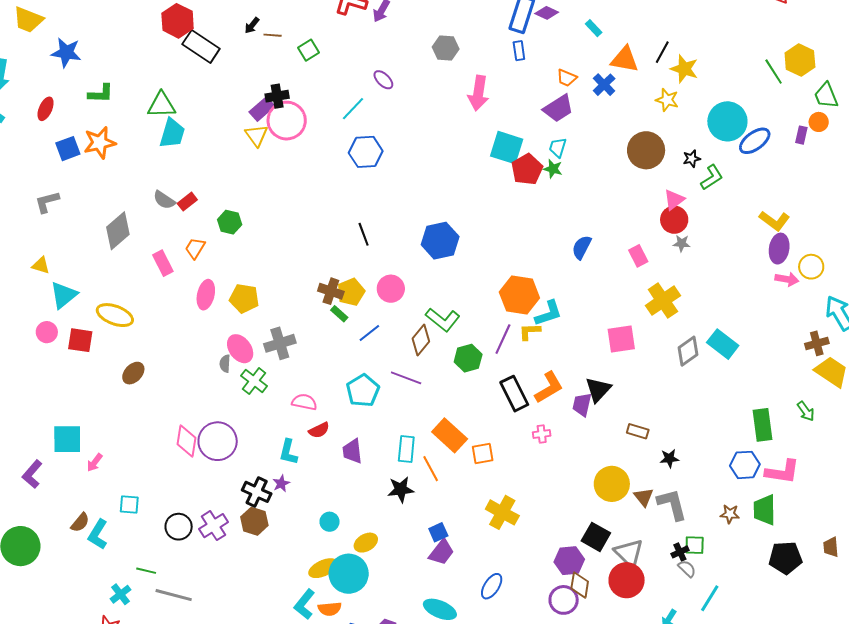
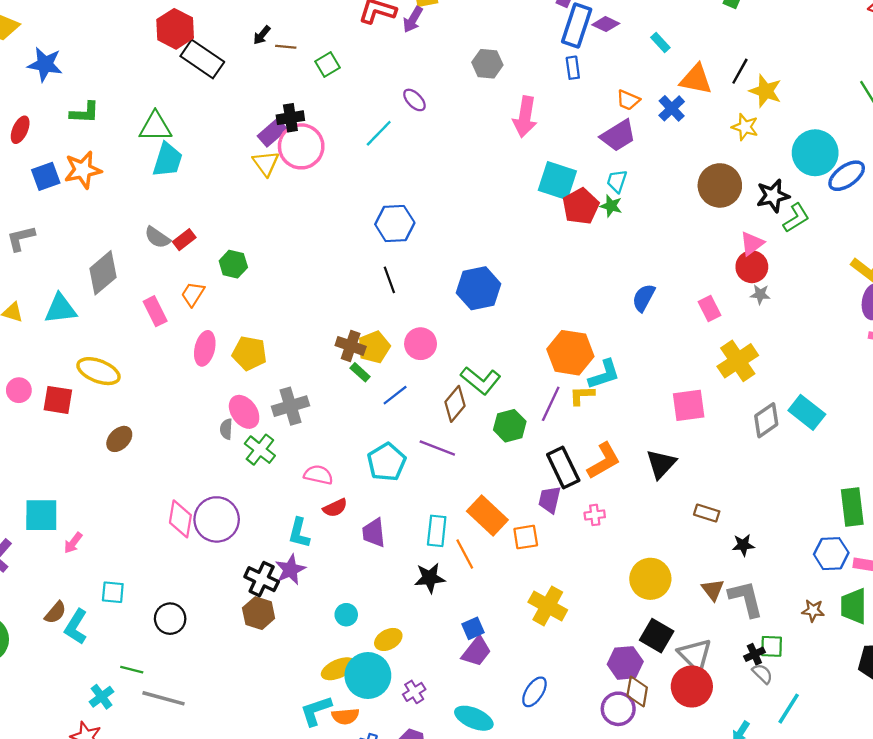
blue hexagon: (366, 152) -> (395, 224), moved
black star: (692, 159) -> (773, 196), size x1.6
cyan triangle: (64, 295) -> (60, 309), moved, turned 32
purple trapezoid: (582, 405) -> (550, 500), moved
purple star: (281, 484) -> (290, 570), size x1.5
yellow circle: (612, 484) -> (650, 579), moved
purple cross: (214, 526) -> (414, 692), moved, size x0.7
cyan L-shape: (304, 604) -> (316, 711), turned 32

